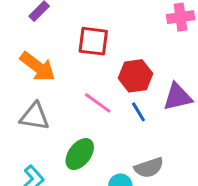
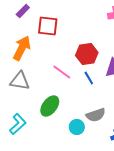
red square: (93, 41) -> (48, 26), moved
orange arrow: (38, 67) -> (22, 48), turned -100

